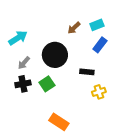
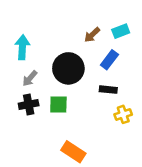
cyan arrow: (18, 38) -> (22, 47), turned -54
blue rectangle: (100, 45) -> (109, 60), moved
green square: (47, 84) -> (58, 104), turned 35

